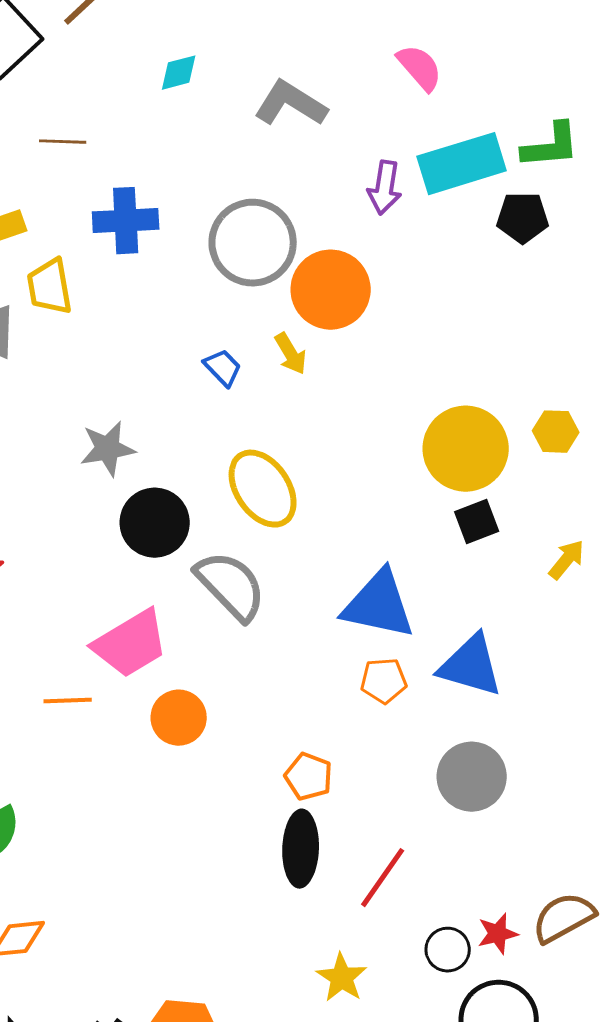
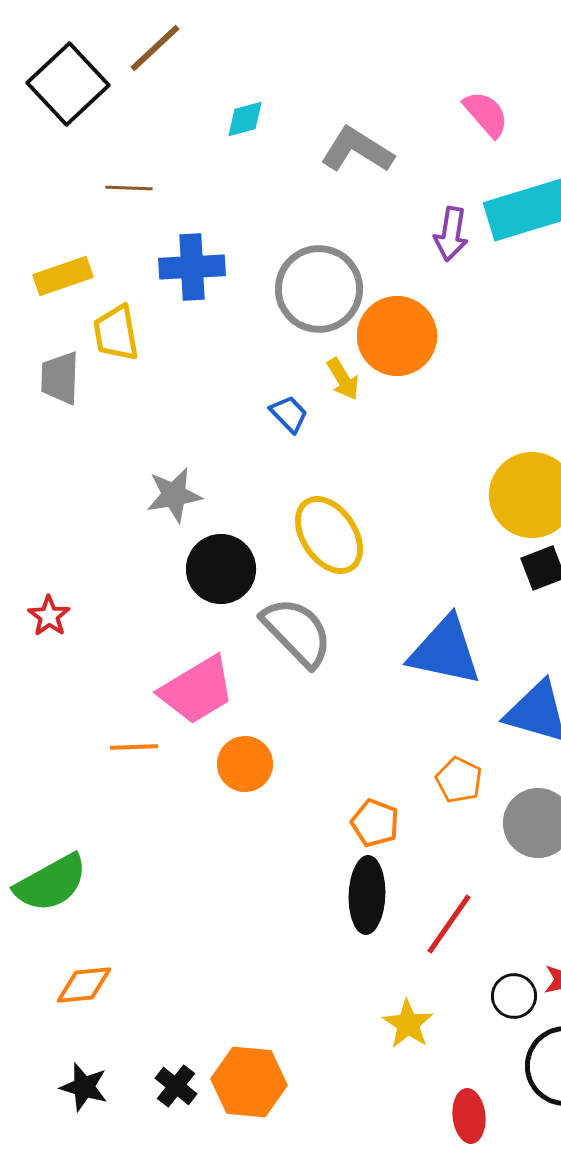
yellow arrow: (291, 354) -> (343, 379), moved
orange pentagon: (384, 681) -> (459, 780), moved, turned 30

